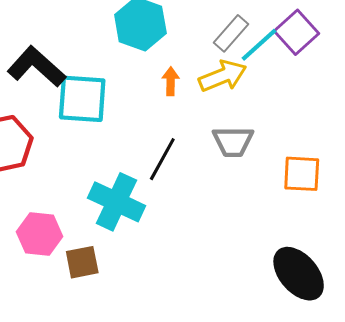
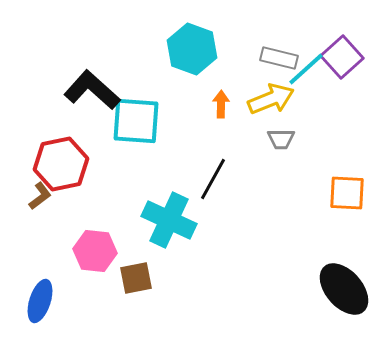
gray rectangle: (231, 33) -> (279, 58), turned 63
gray trapezoid: (233, 142) -> (281, 139), moved, size x0.7

